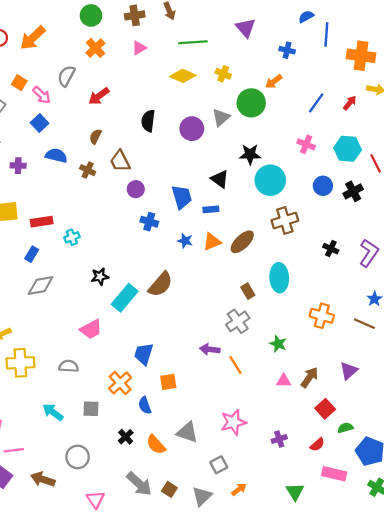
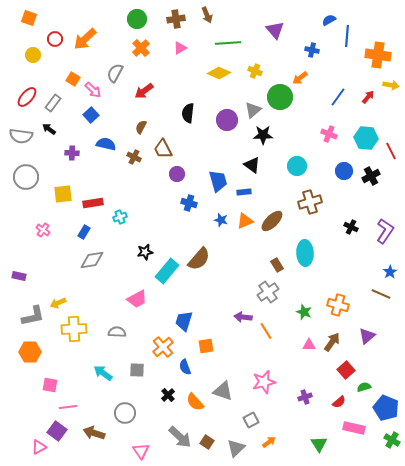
black star: (250, 154) -> (263, 135), moved
cyan circle: (270, 180) -> (297, 166), size x0.7
orange cross: (322, 316) -> (338, 305), moved

